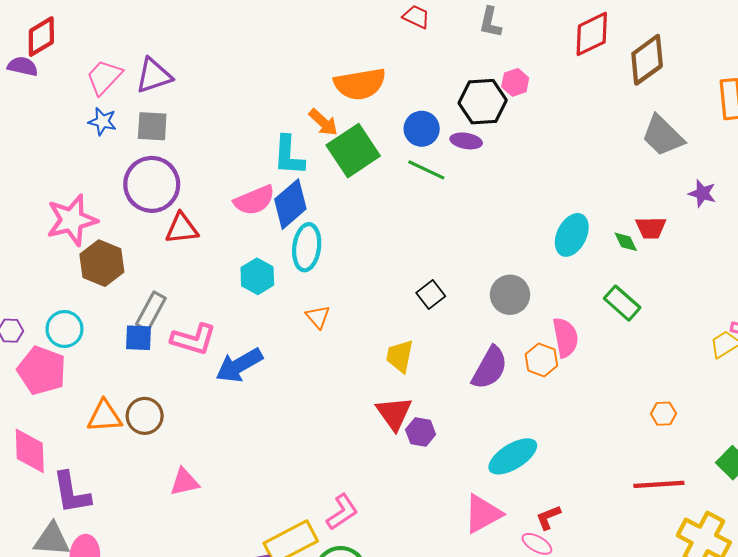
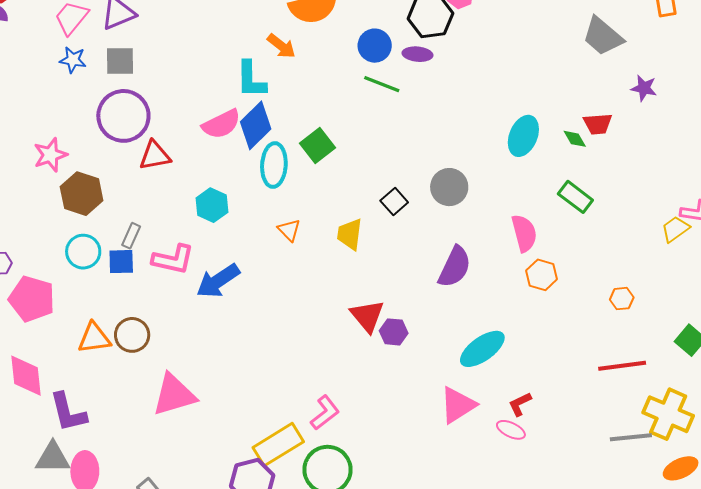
green square: (353, 151) -> (317, 145), moved, size x0.7
pink star: (72, 220) -> (50, 155), size x0.7
cyan hexagon: (257, 276) -> (212, 205), moved
gray circle: (510, 295) -> (449, 187), moved
gray rectangle: (151, 311) -> (131, 236), size x0.7
cyan circle: (64, 329) -> (83, 252), moved
yellow trapezoid: (400, 356) -> (350, 234), moved
orange hexagon: (541, 360) -> (542, 275), moved
pink triangle: (184, 482) -> (174, 395), size x1.6

